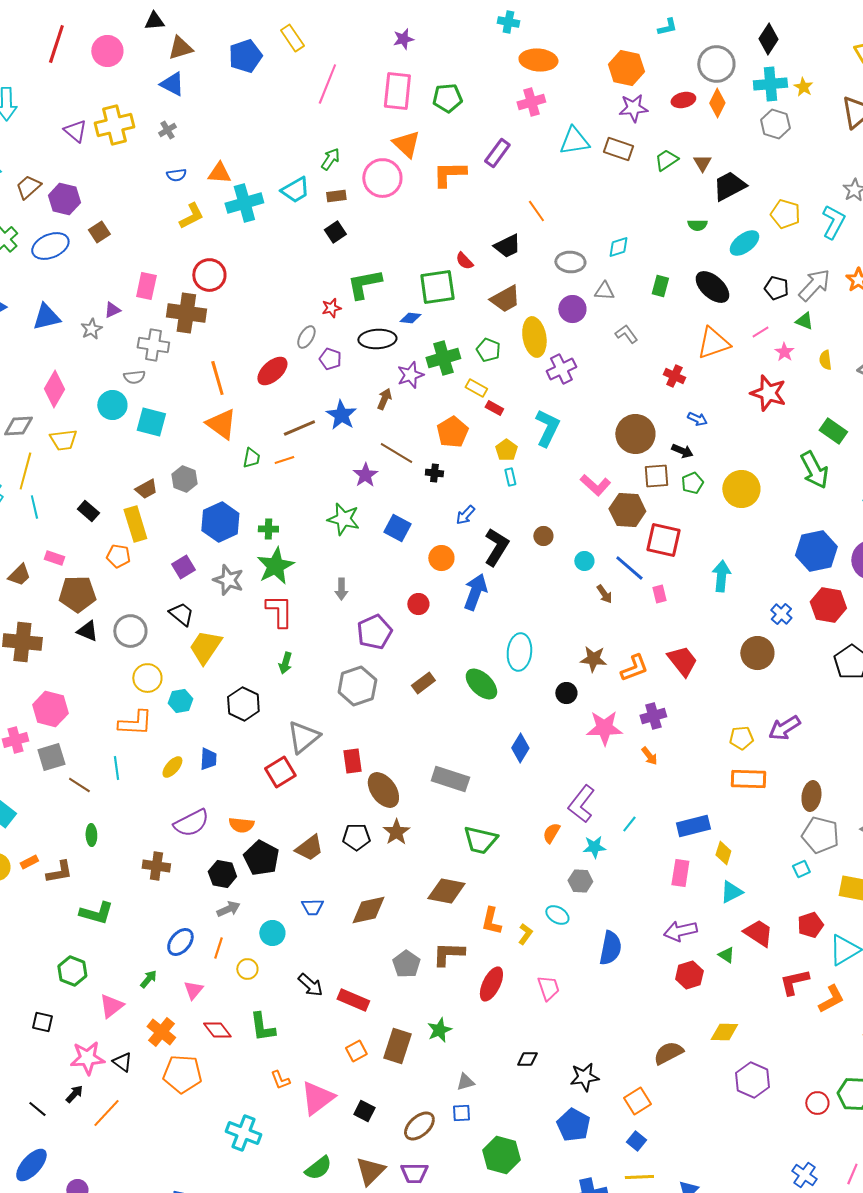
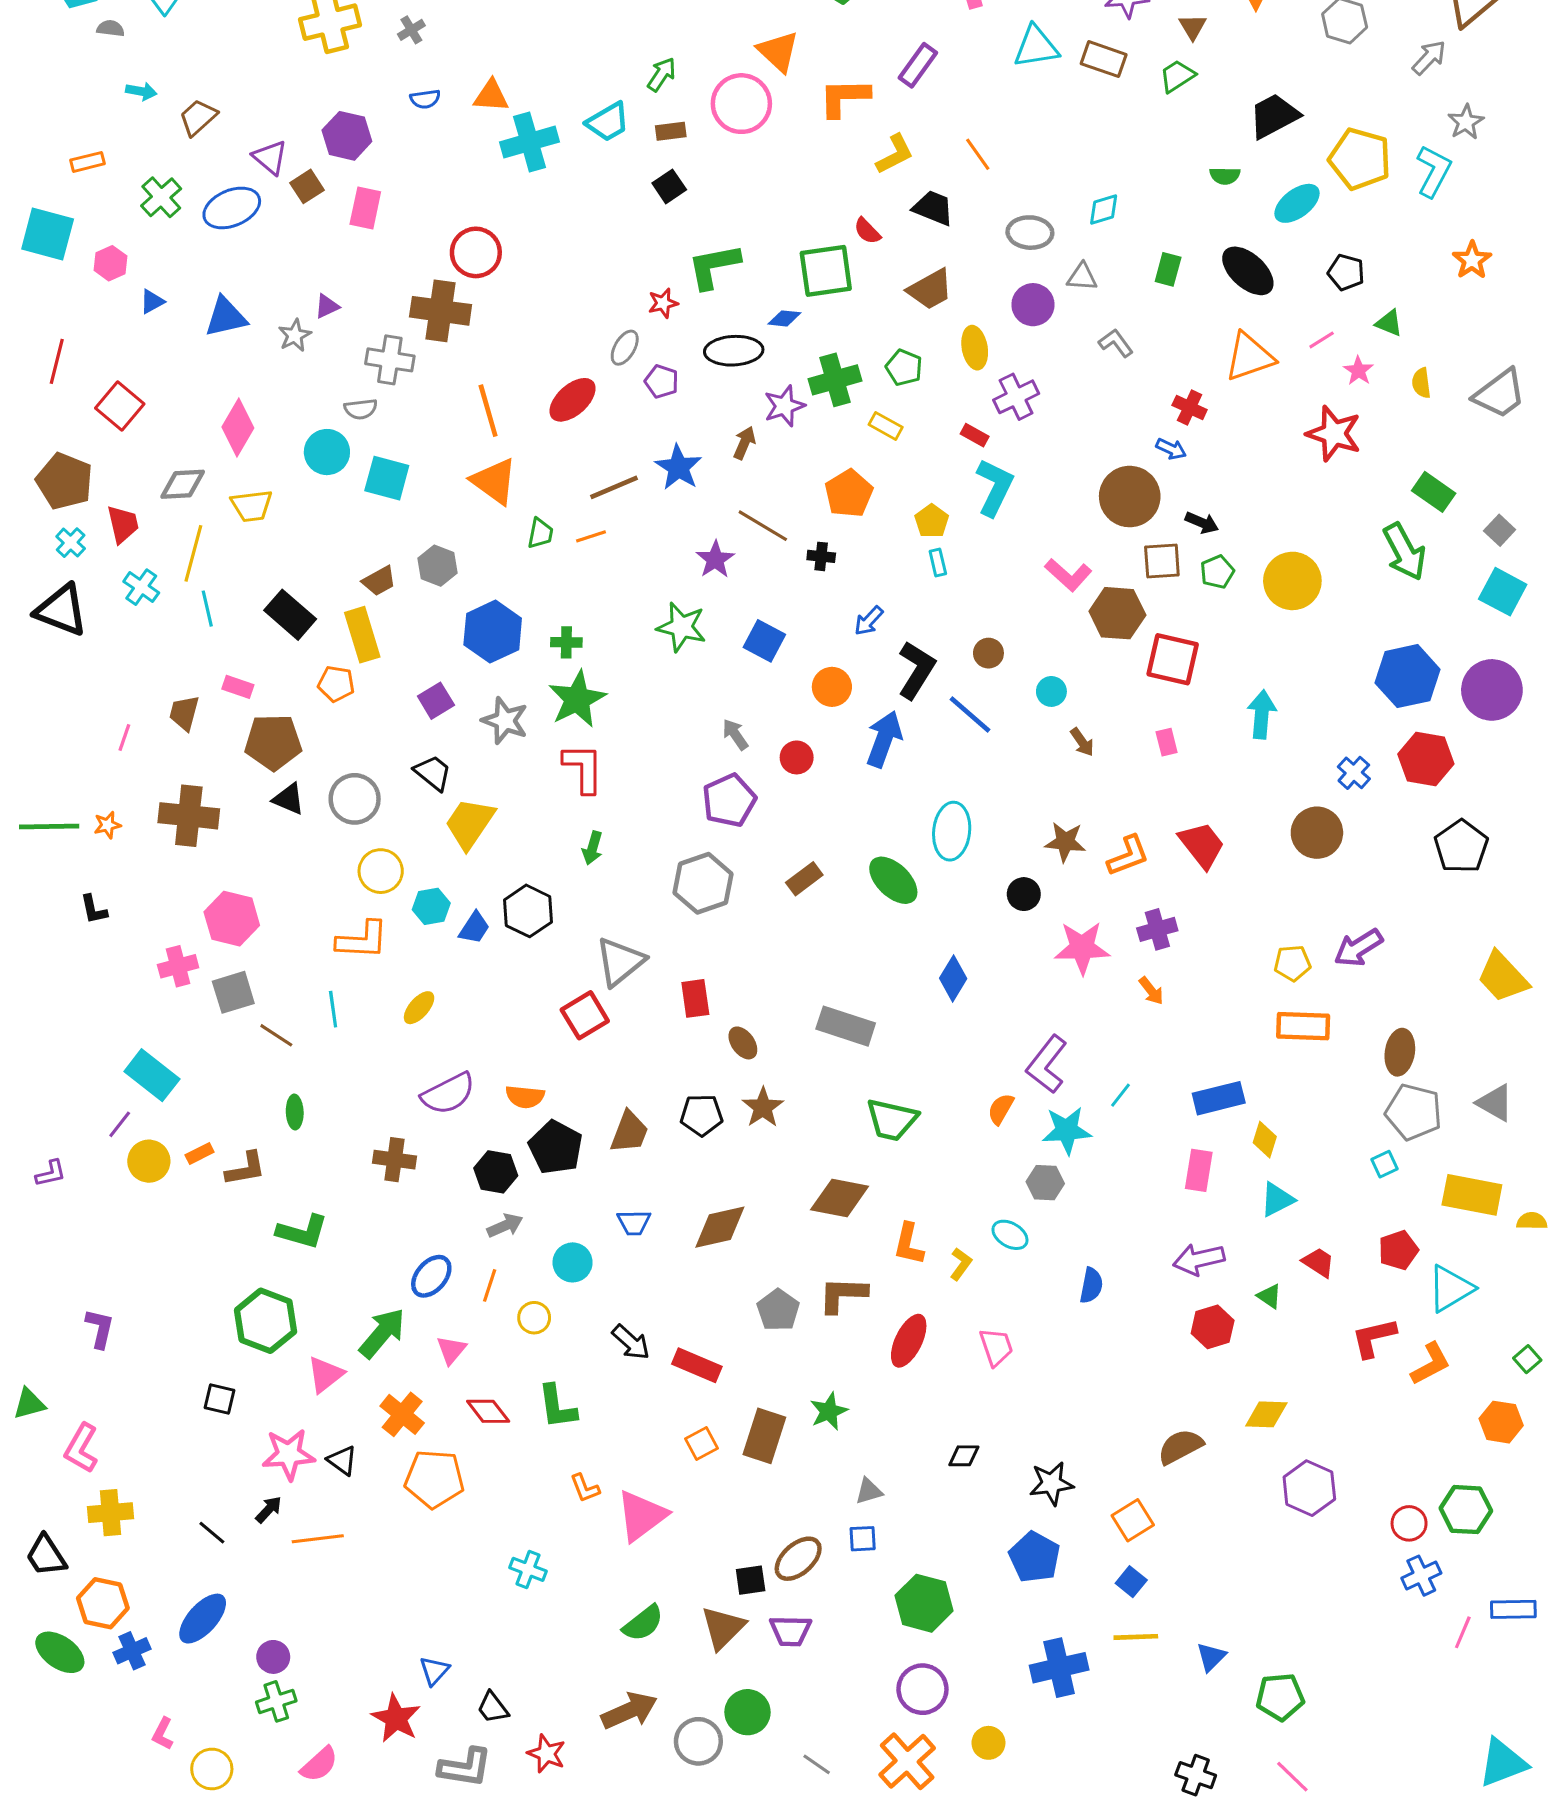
purple triangle: (75, 131) -> (270, 157), moved
brown triangle: (702, 163) -> (1193, 27), moved
purple hexagon: (64, 199) -> (347, 136), moved
yellow pentagon: (785, 214) -> (1360, 159), size x1.4
yellow L-shape: (191, 216) -> (895, 154), moved
black trapezoid: (507, 246) -> (933, 208), turned -132
gray arrow: (814, 285) -> (1429, 58), moved, size x0.7
pink rectangle: (146, 286) -> (365, 208), moved
yellow ellipse: (534, 337) -> (975, 348), size x0.7
red rectangle: (494, 408) -> (975, 435), moved
blue arrow: (697, 419) -> (1171, 449), moved
black rectangle: (88, 511) -> (290, 615), size x1.5
blue line: (629, 568) -> (970, 714), moved
brown trapezoid: (19, 575) -> (184, 713), turned 150
gray arrow: (341, 589) -> (735, 734), moved, turned 145
blue trapezoid: (208, 759) -> (474, 928), moved, turned 30
brown ellipse: (383, 790) -> (743, 1043), size x0.6
cyan star: (594, 847) -> (1067, 1130), size x1.4
brown trapezoid: (309, 848) -> (629, 1132), turned -32
red trapezoid: (758, 933) -> (1318, 1262), size x0.7
blue semicircle: (610, 948) -> (1091, 1285), size x0.7
green hexagon: (72, 971) -> (266, 1321), size x1.4
green arrow: (148, 979) -> (382, 1333), size x1.8
black square: (364, 1111) -> (751, 1580), moved, turned -35
orange line: (106, 1113) -> (318, 1539), turned 40
cyan cross: (243, 1133) -> (528, 1569), size x0.7
blue cross: (804, 1175) -> (1421, 1576), moved, turned 30

